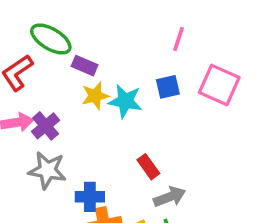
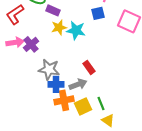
blue square: (168, 87) -> (98, 13), moved
gray star: (47, 170) -> (49, 69), moved
gray arrow: (170, 197) -> (78, 84), moved

